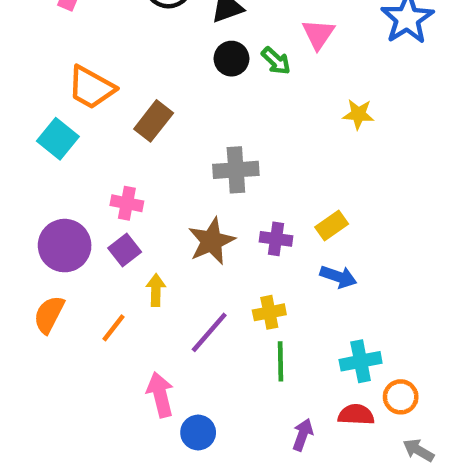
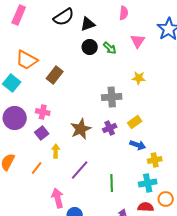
pink triangle: (318, 34) -> (138, 41), moved
yellow star: (358, 114) -> (139, 78), moved
gray cross: (236, 170) -> (112, 97), moved
purple cross: (276, 239) -> (110, 128), turned -32
purple circle: (65, 246) -> (15, 118), moved
yellow cross: (269, 312) -> (155, 160), moved

